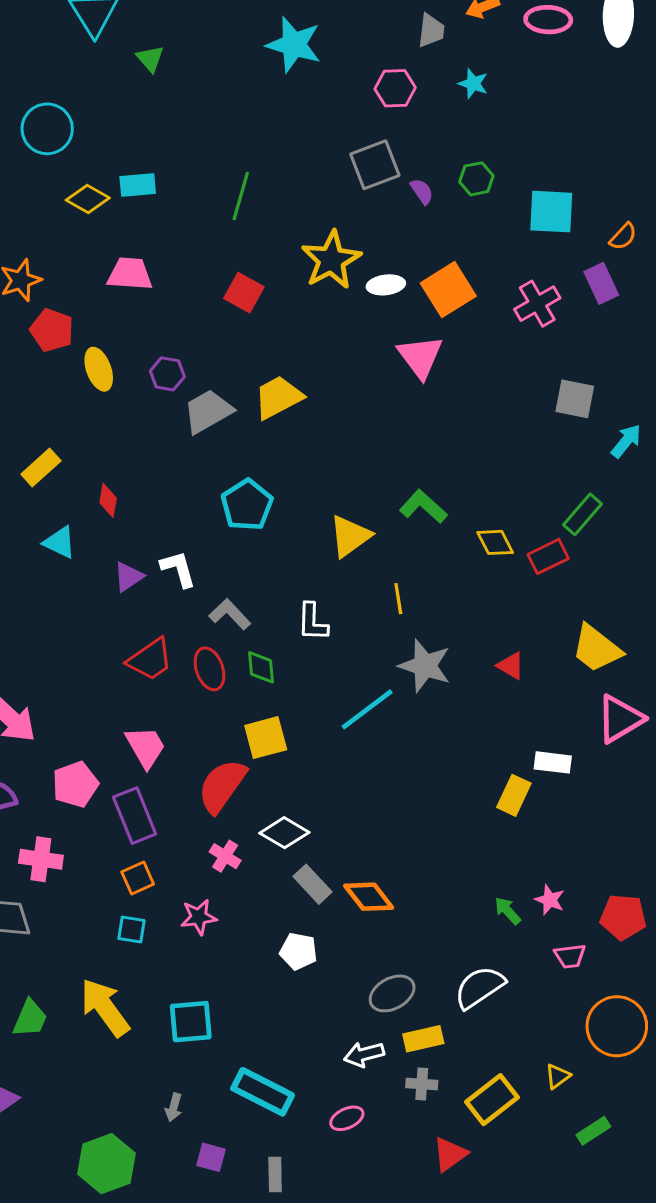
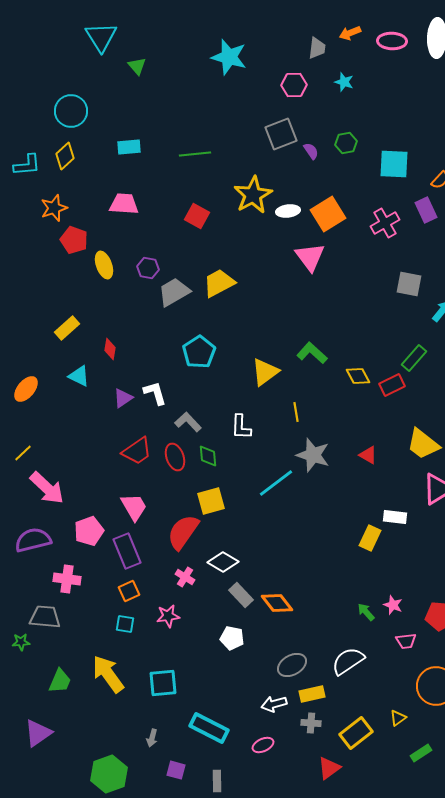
green line: (241, 196) -> (195, 154), turned 68
yellow diamond: (88, 199) -> (65, 156), moved, turned -72

